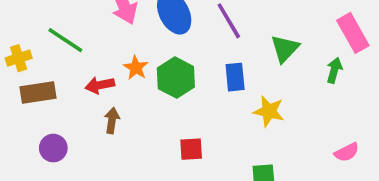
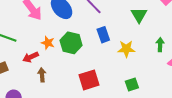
green triangle: (285, 49) -> (139, 15), moved
green arrow: (334, 70) -> (160, 45), moved
red square: (191, 149) -> (89, 80), size x1.5

